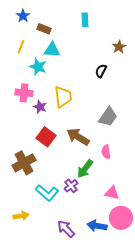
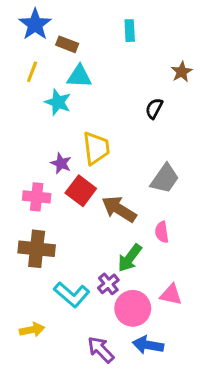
blue star: (23, 16) -> (35, 24), size x1.5
pink cross: (24, 93) -> (37, 197), moved
red square: (46, 137) -> (81, 191), moved
brown cross: (24, 163) -> (37, 249), turned 35
pink circle: (121, 218) -> (133, 308), moved

